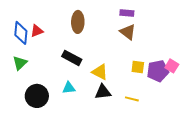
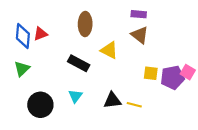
yellow triangle: (100, 72) -> (109, 50), moved
cyan triangle: (69, 88) -> (75, 96), turned -48
yellow line: (132, 99) -> (134, 105), moved

